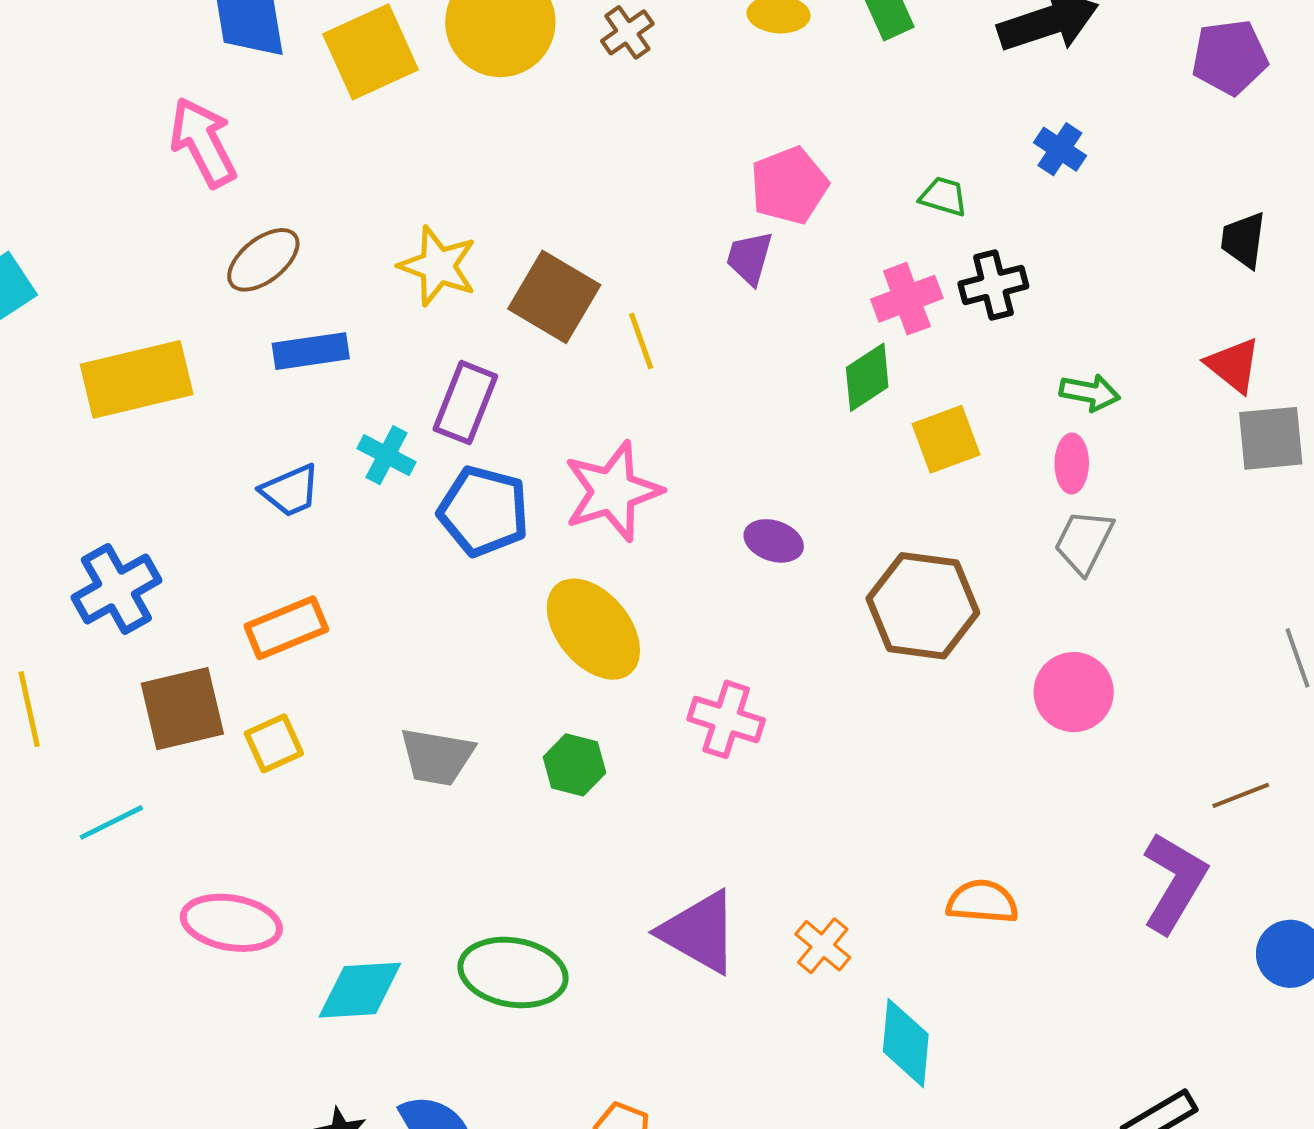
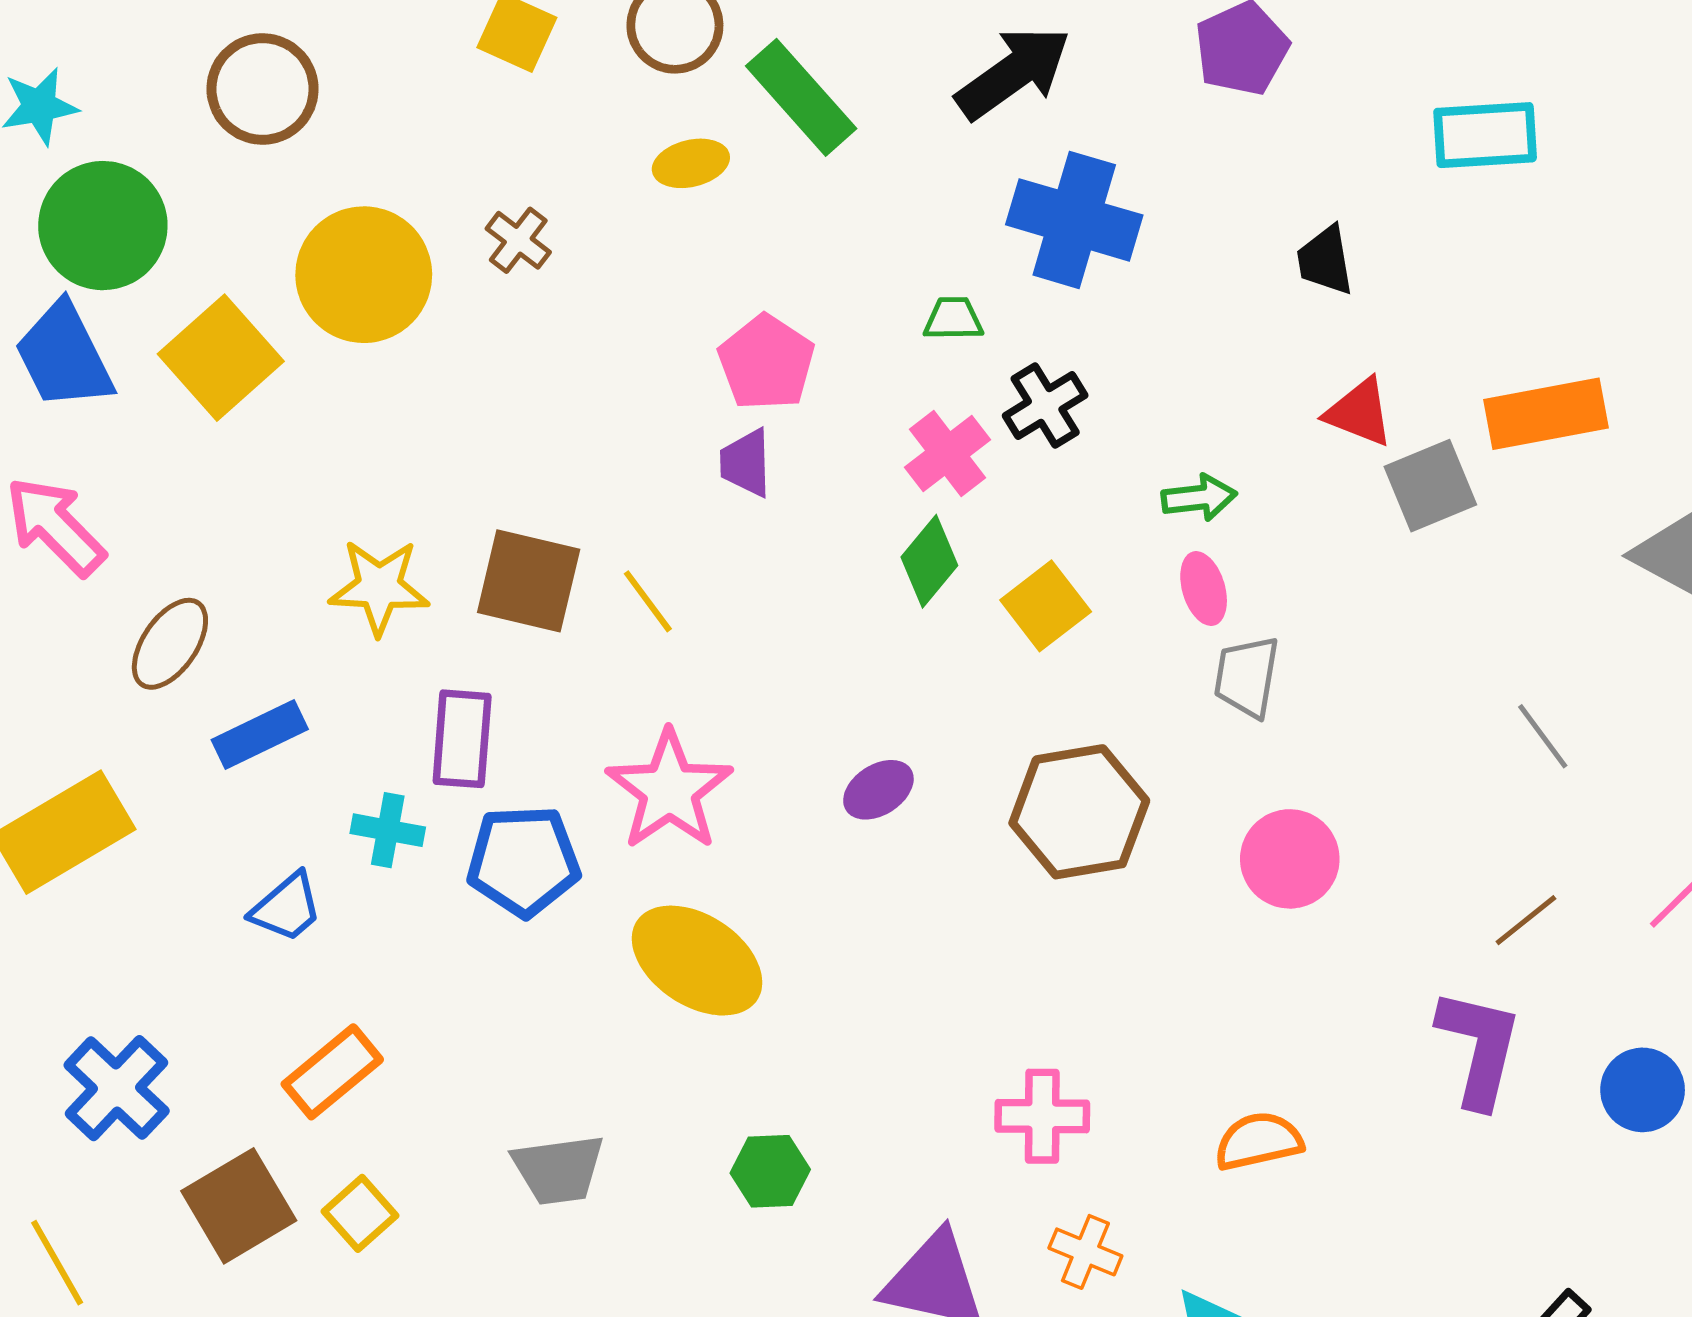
blue cross: (1060, 149) -> (1074, 220), size x2.0
purple ellipse: (774, 541) -> (878, 790), turned -34
pink cross: (726, 719) -> (1042, 1116), moved
green hexagon: (574, 765) -> (770, 1171), moved

